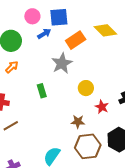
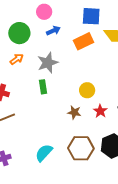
blue square: (59, 17) -> (91, 16), moved
gray star: (62, 63) -> (48, 63), moved
brown star: (78, 122) -> (74, 112), moved

